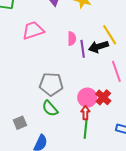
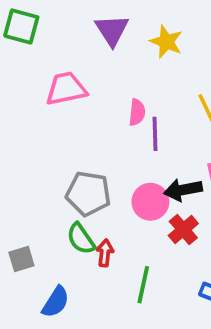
black arrow: (98, 47) -> (183, 190), moved
pink circle: (87, 98) -> (150, 202), moved
red arrow: (85, 113) -> (105, 253), moved

